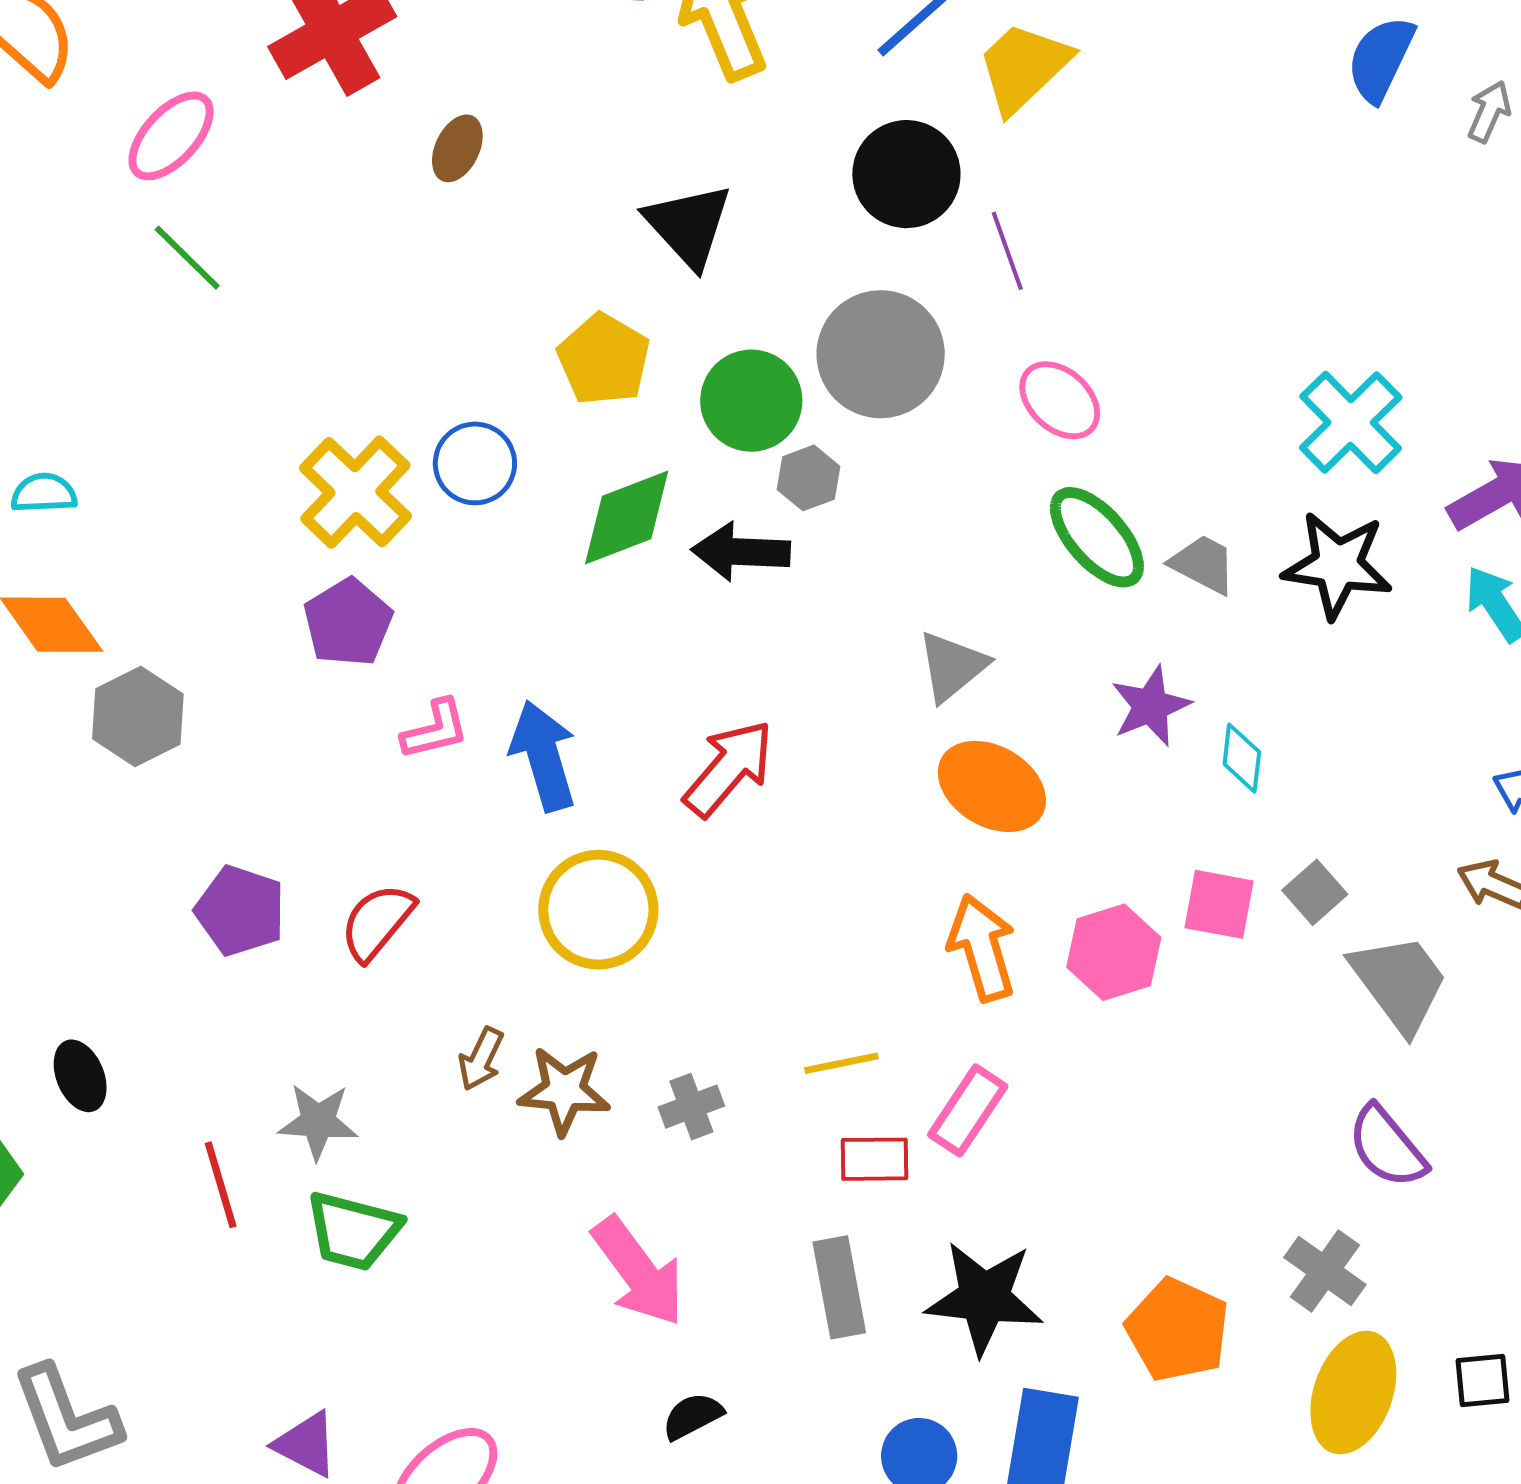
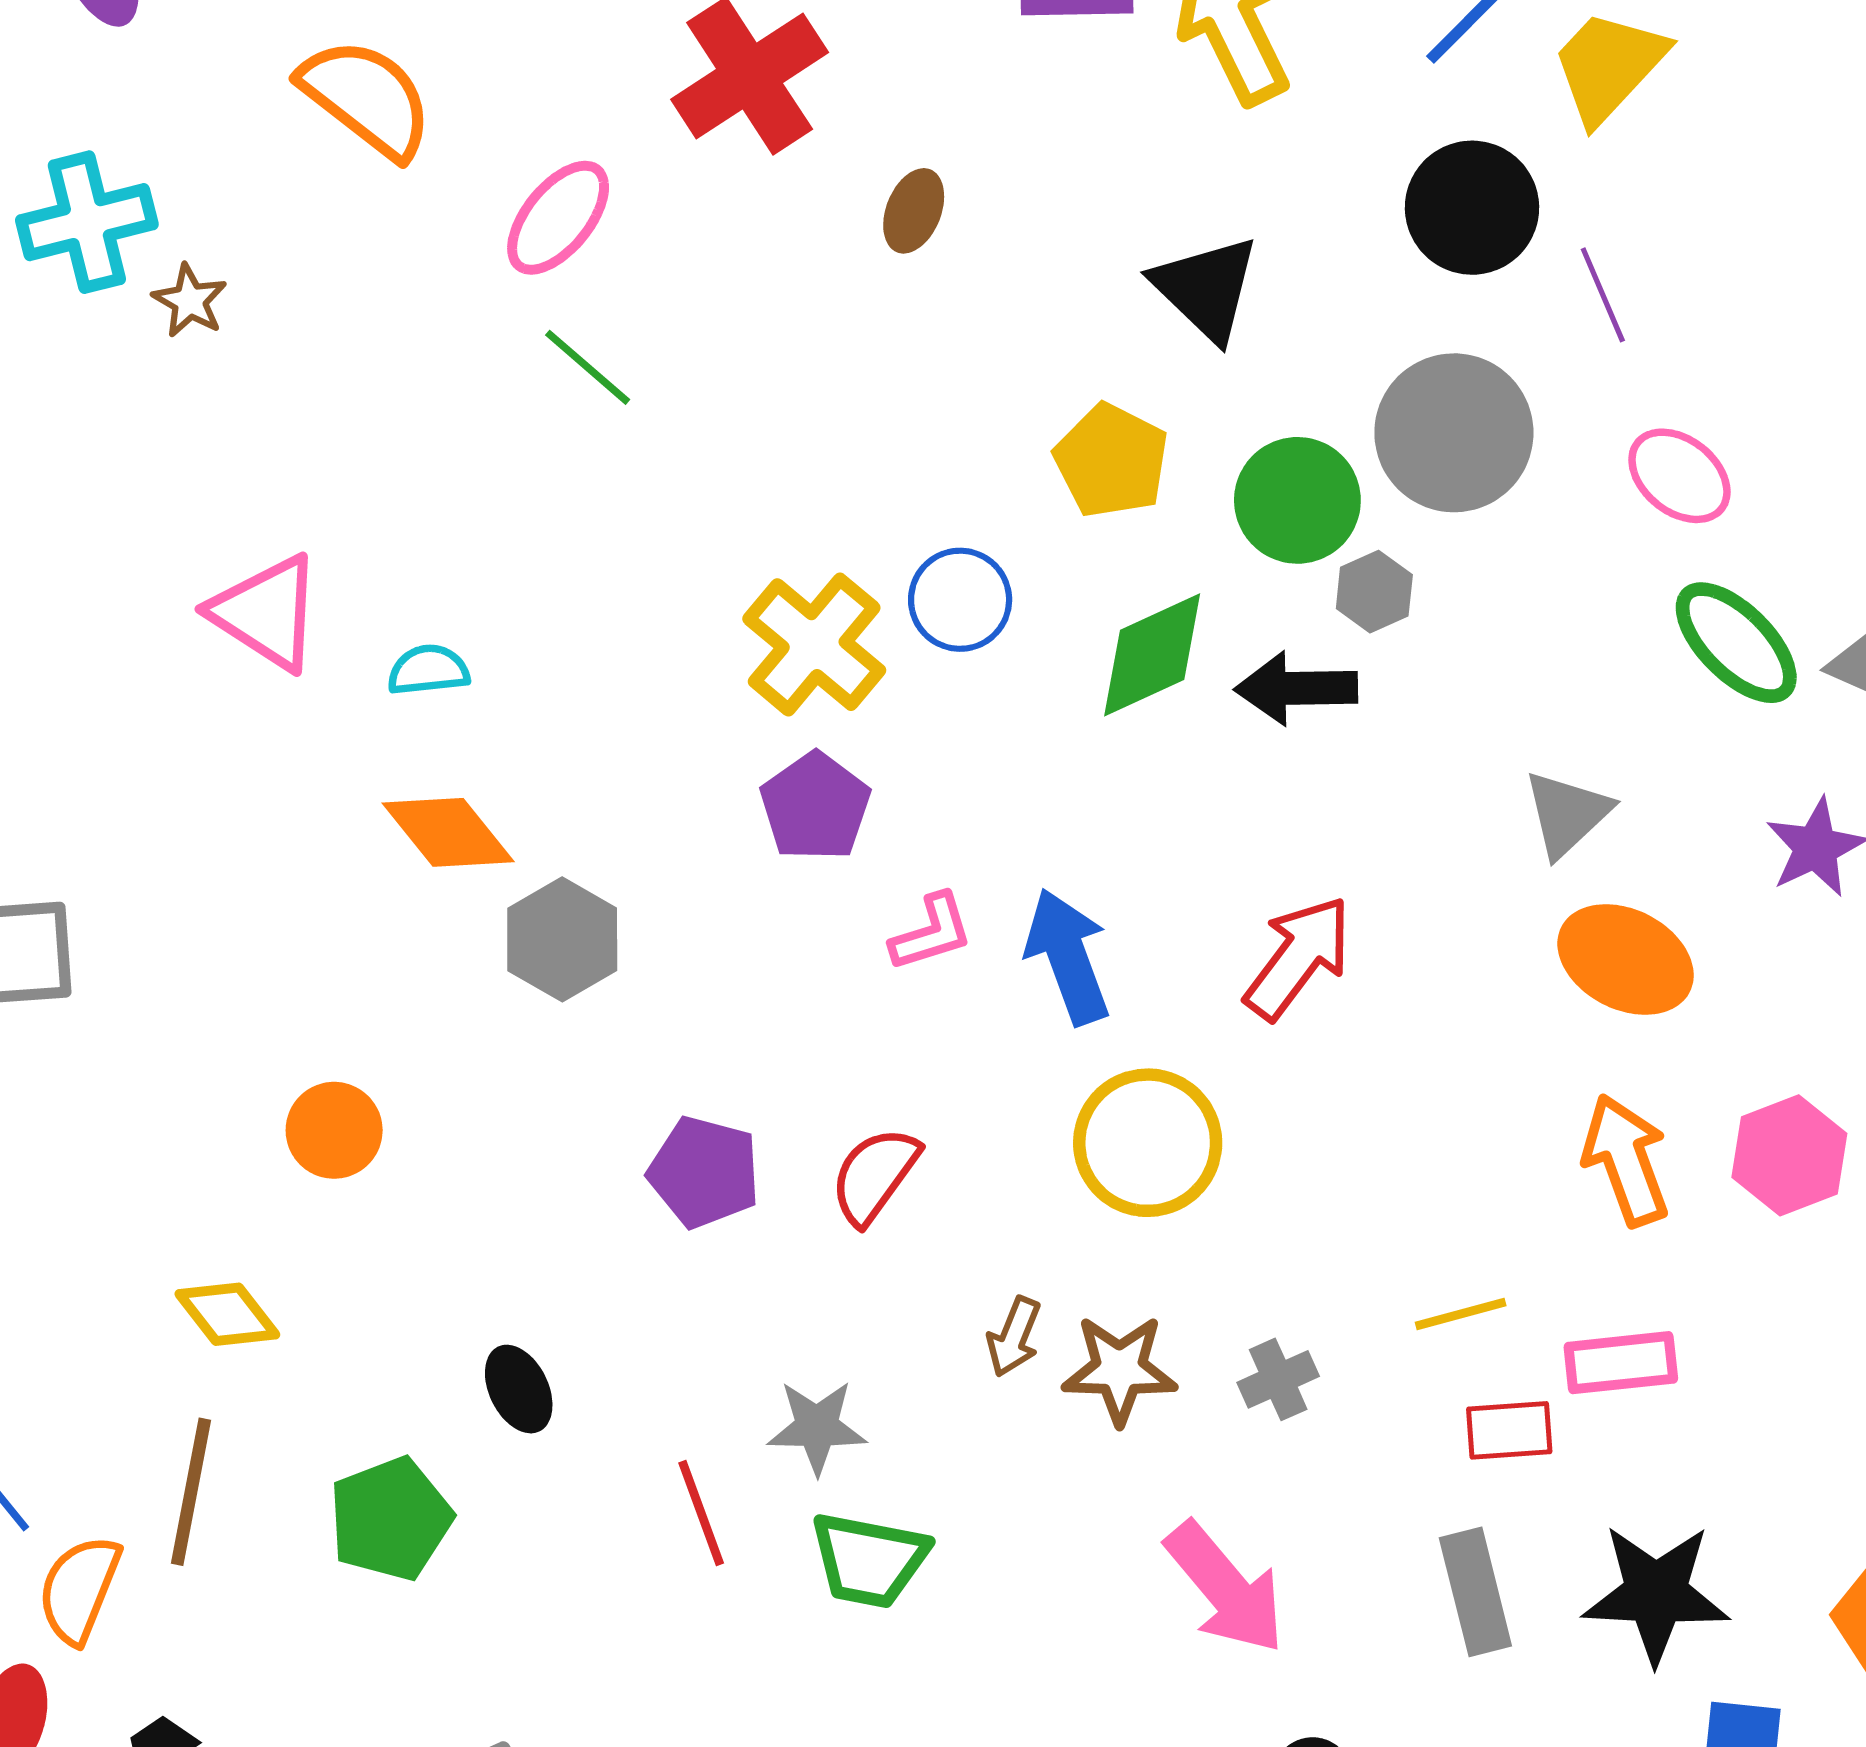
pink rectangle: (968, 1110) -> (1621, 1363), turned 54

